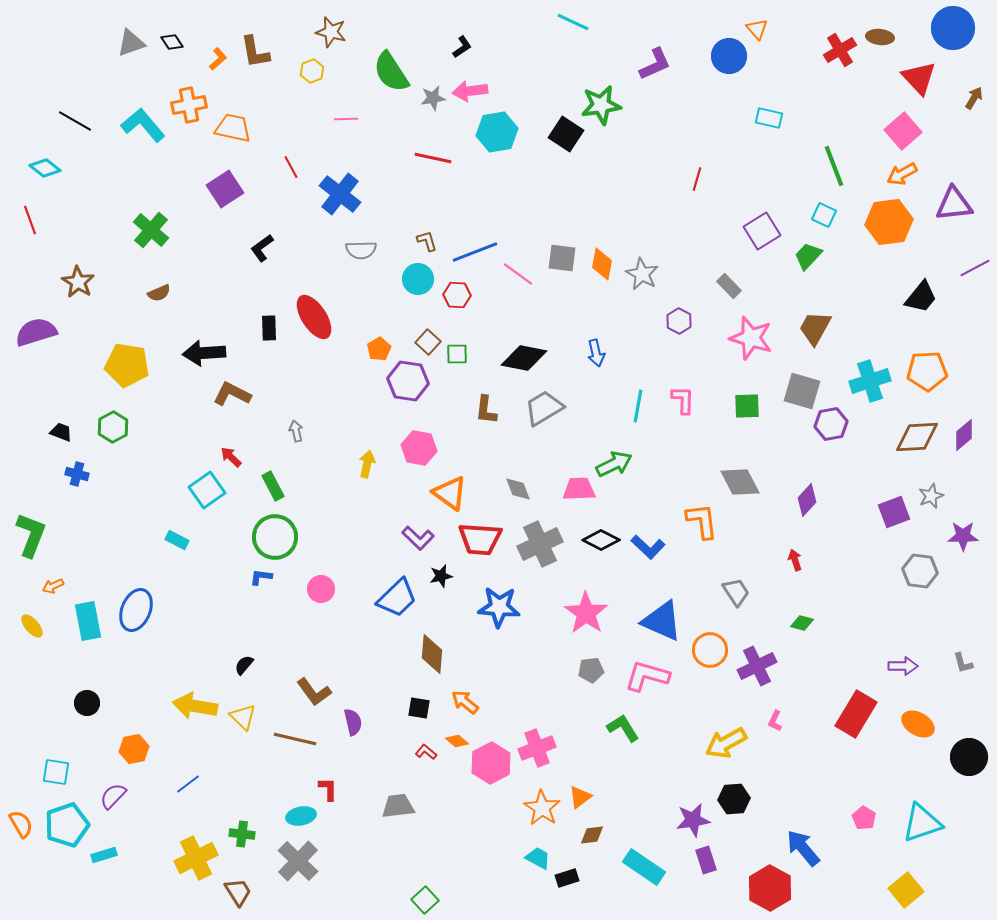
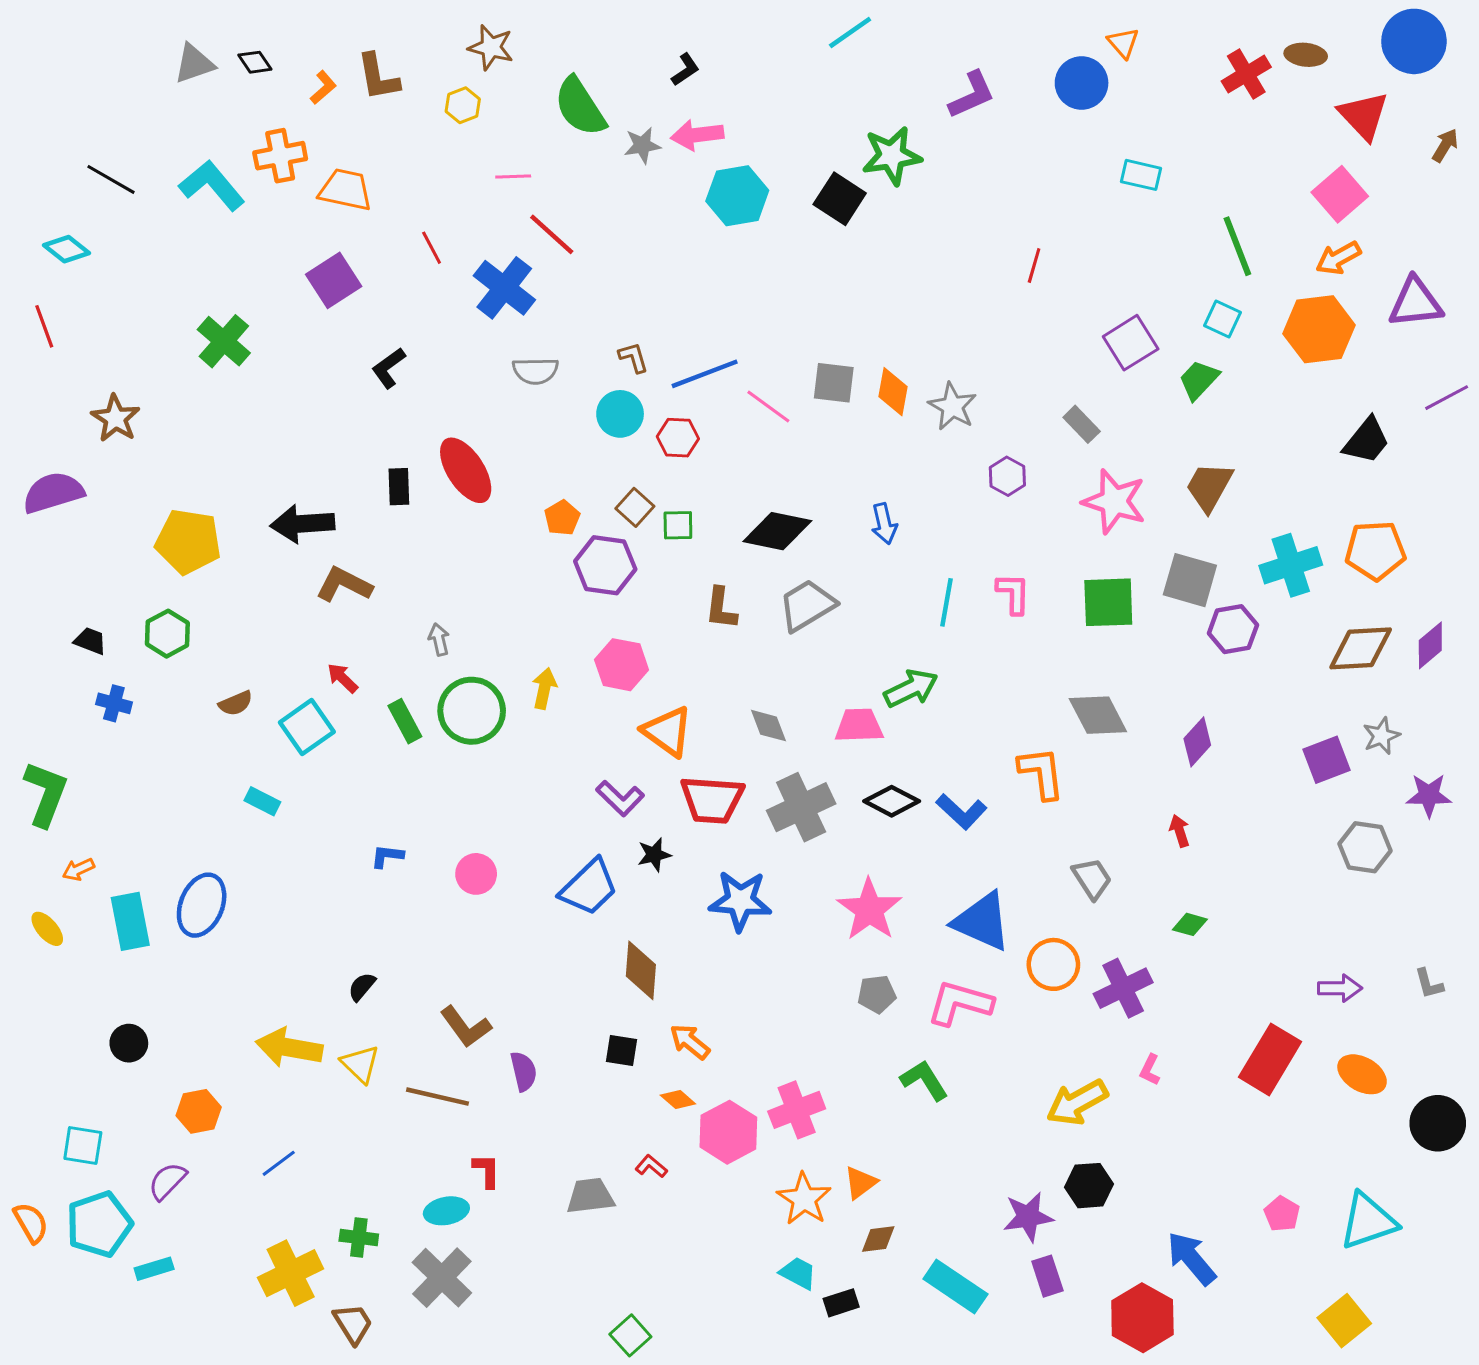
cyan line: (573, 22) -> (850, 33), turned -60
red line: (433, 158) -> (552, 234), moved, turned 30
brown semicircle: (159, 293) -> (236, 703), moved
green square: (747, 406) -> (1108, 602), size x1.4
green circle: (275, 537) -> (472, 711), moved
red L-shape: (426, 752) -> (651, 1166), moved

